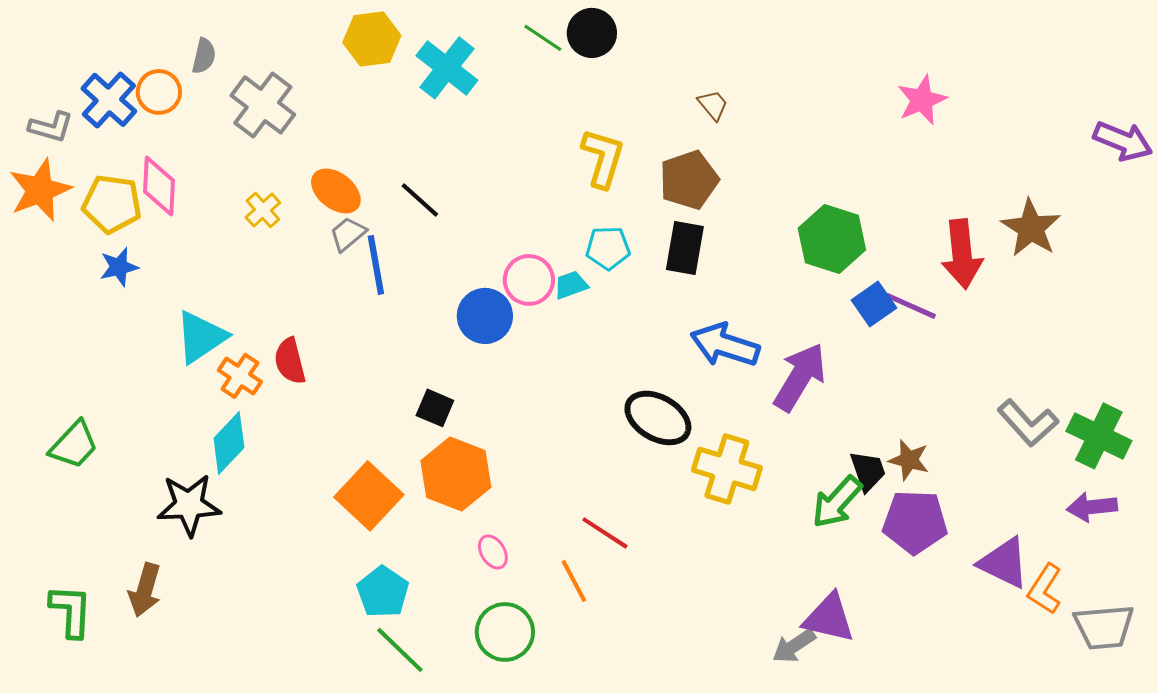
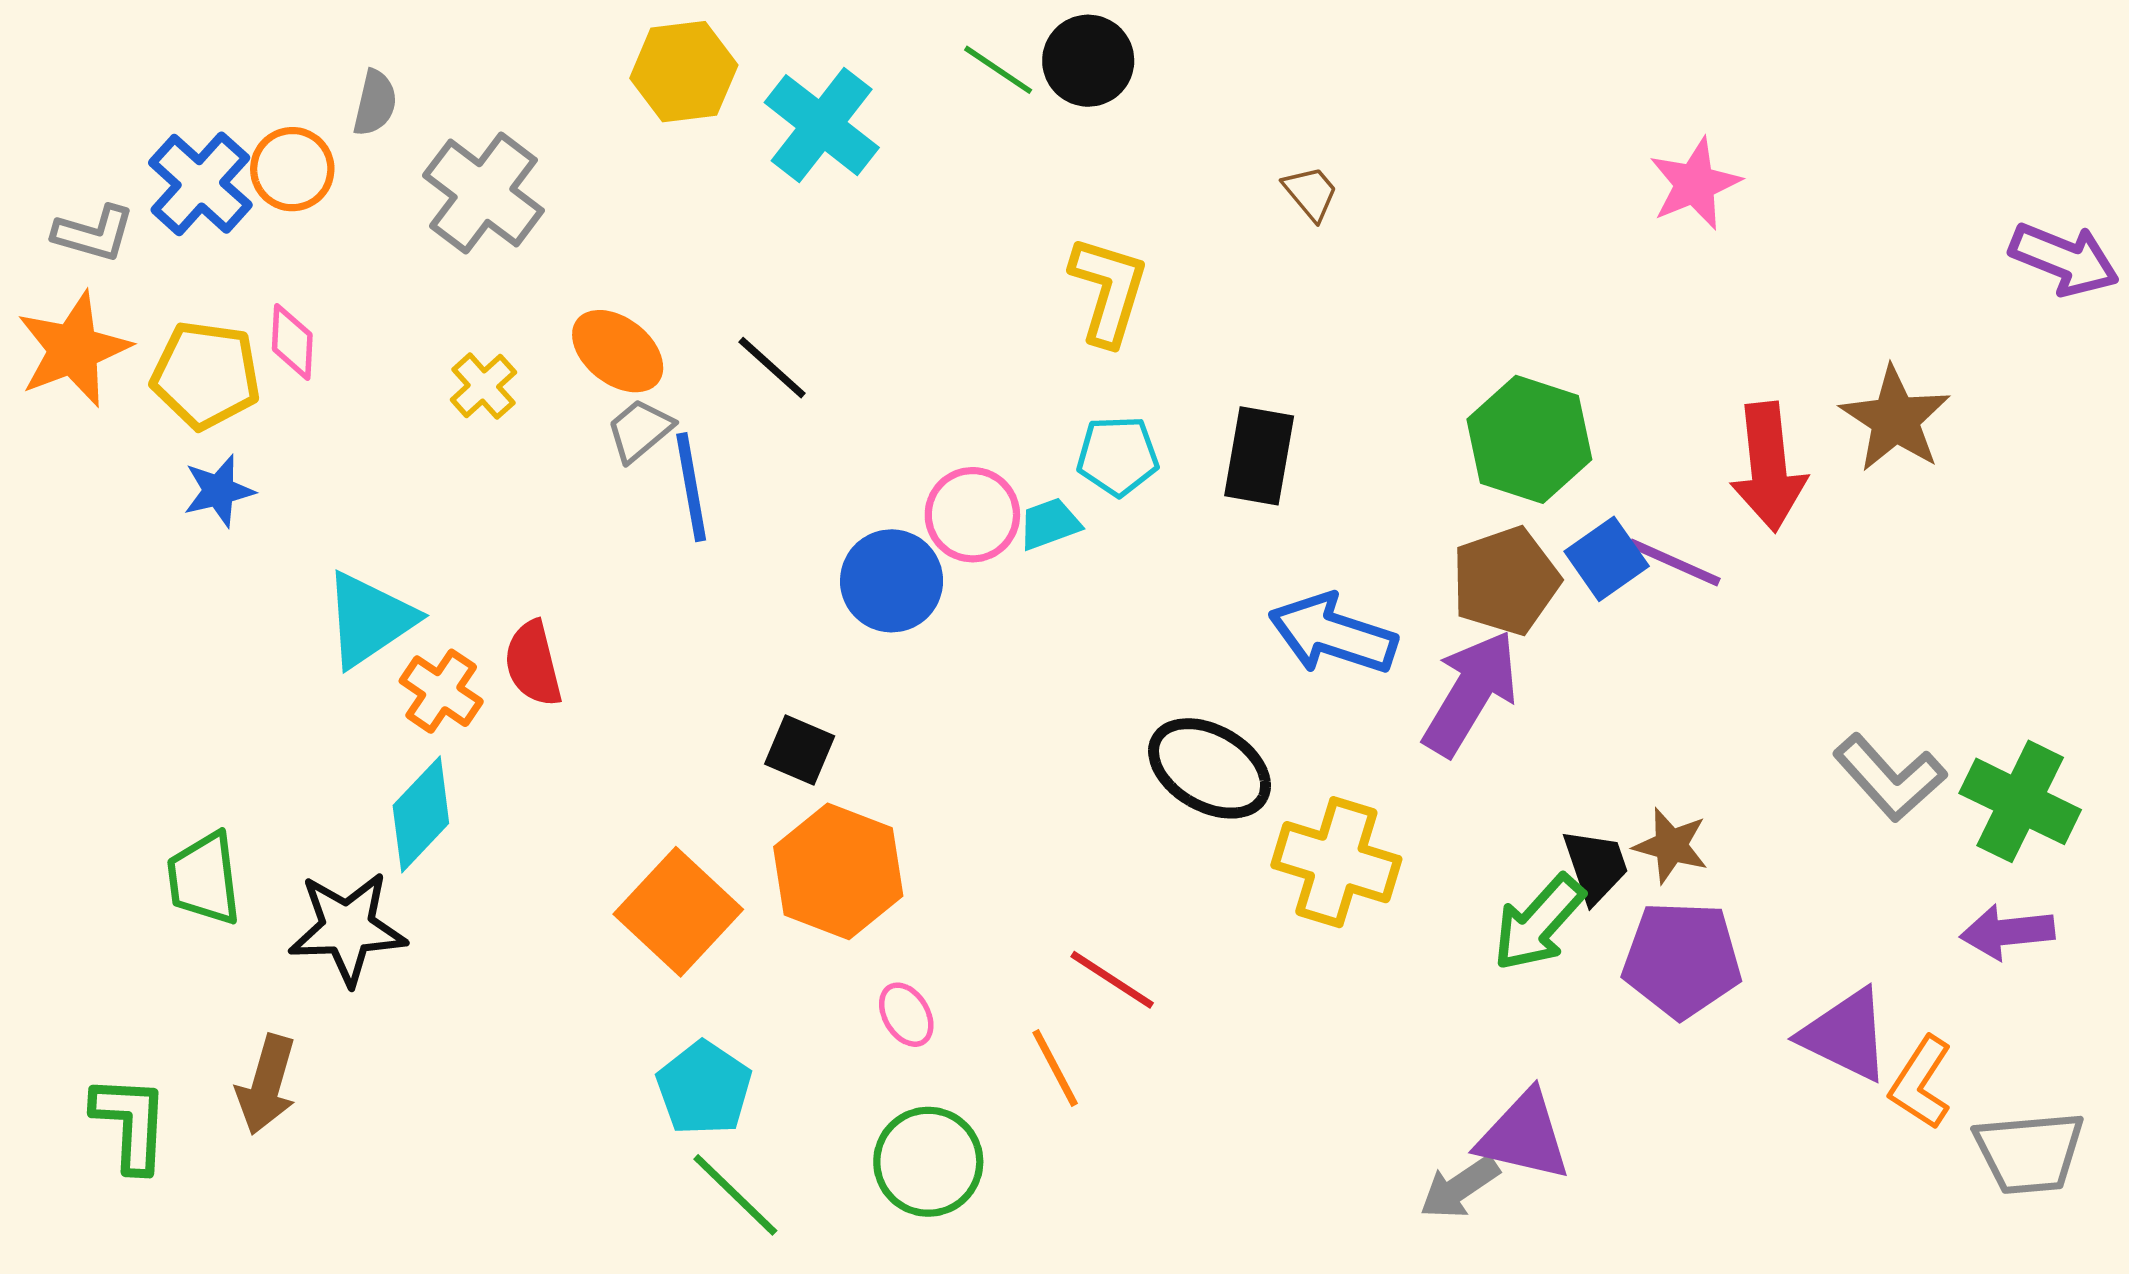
brown pentagon: (689, 180) -> (1505, 581), moved
pink diamond: (159, 186) -> (292, 342), size x0.7
green trapezoid: (74, 445) -> (204, 879), moved, turned 130

